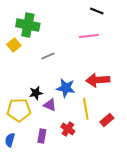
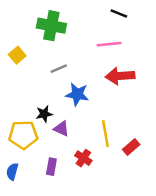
green cross: (28, 25) -> (51, 26), moved
red arrow: (98, 80) -> (120, 76), moved
blue star: (66, 88) -> (77, 94), moved

